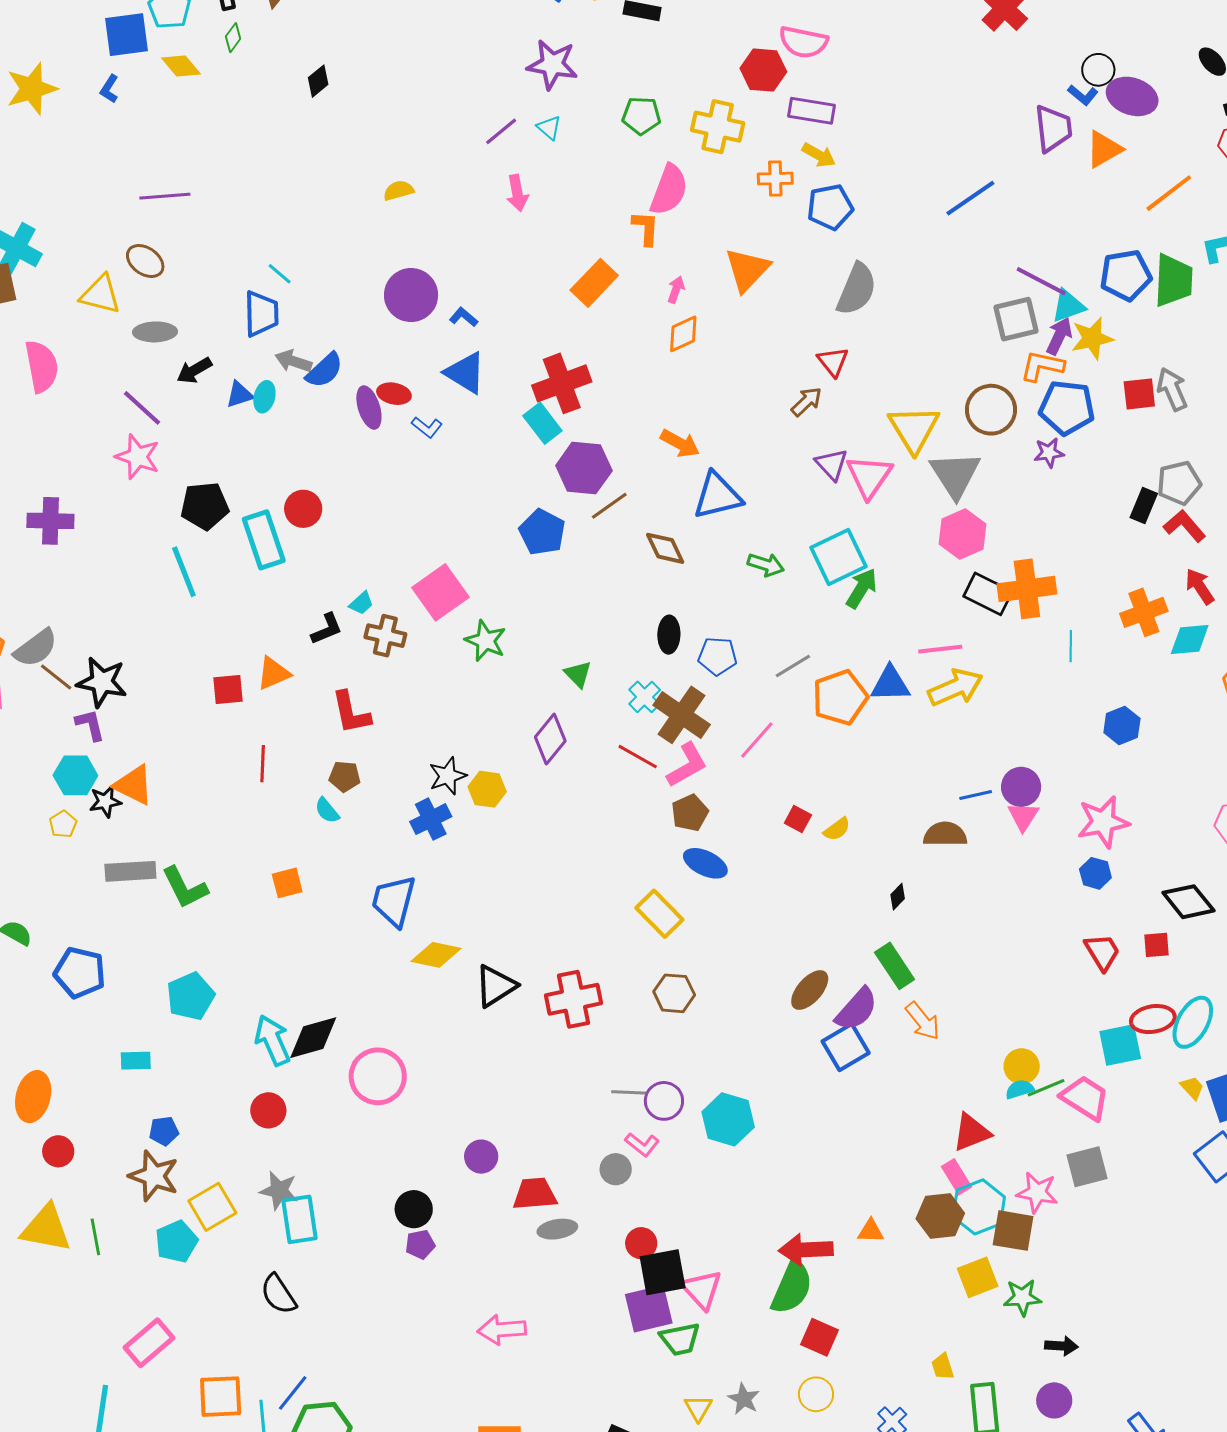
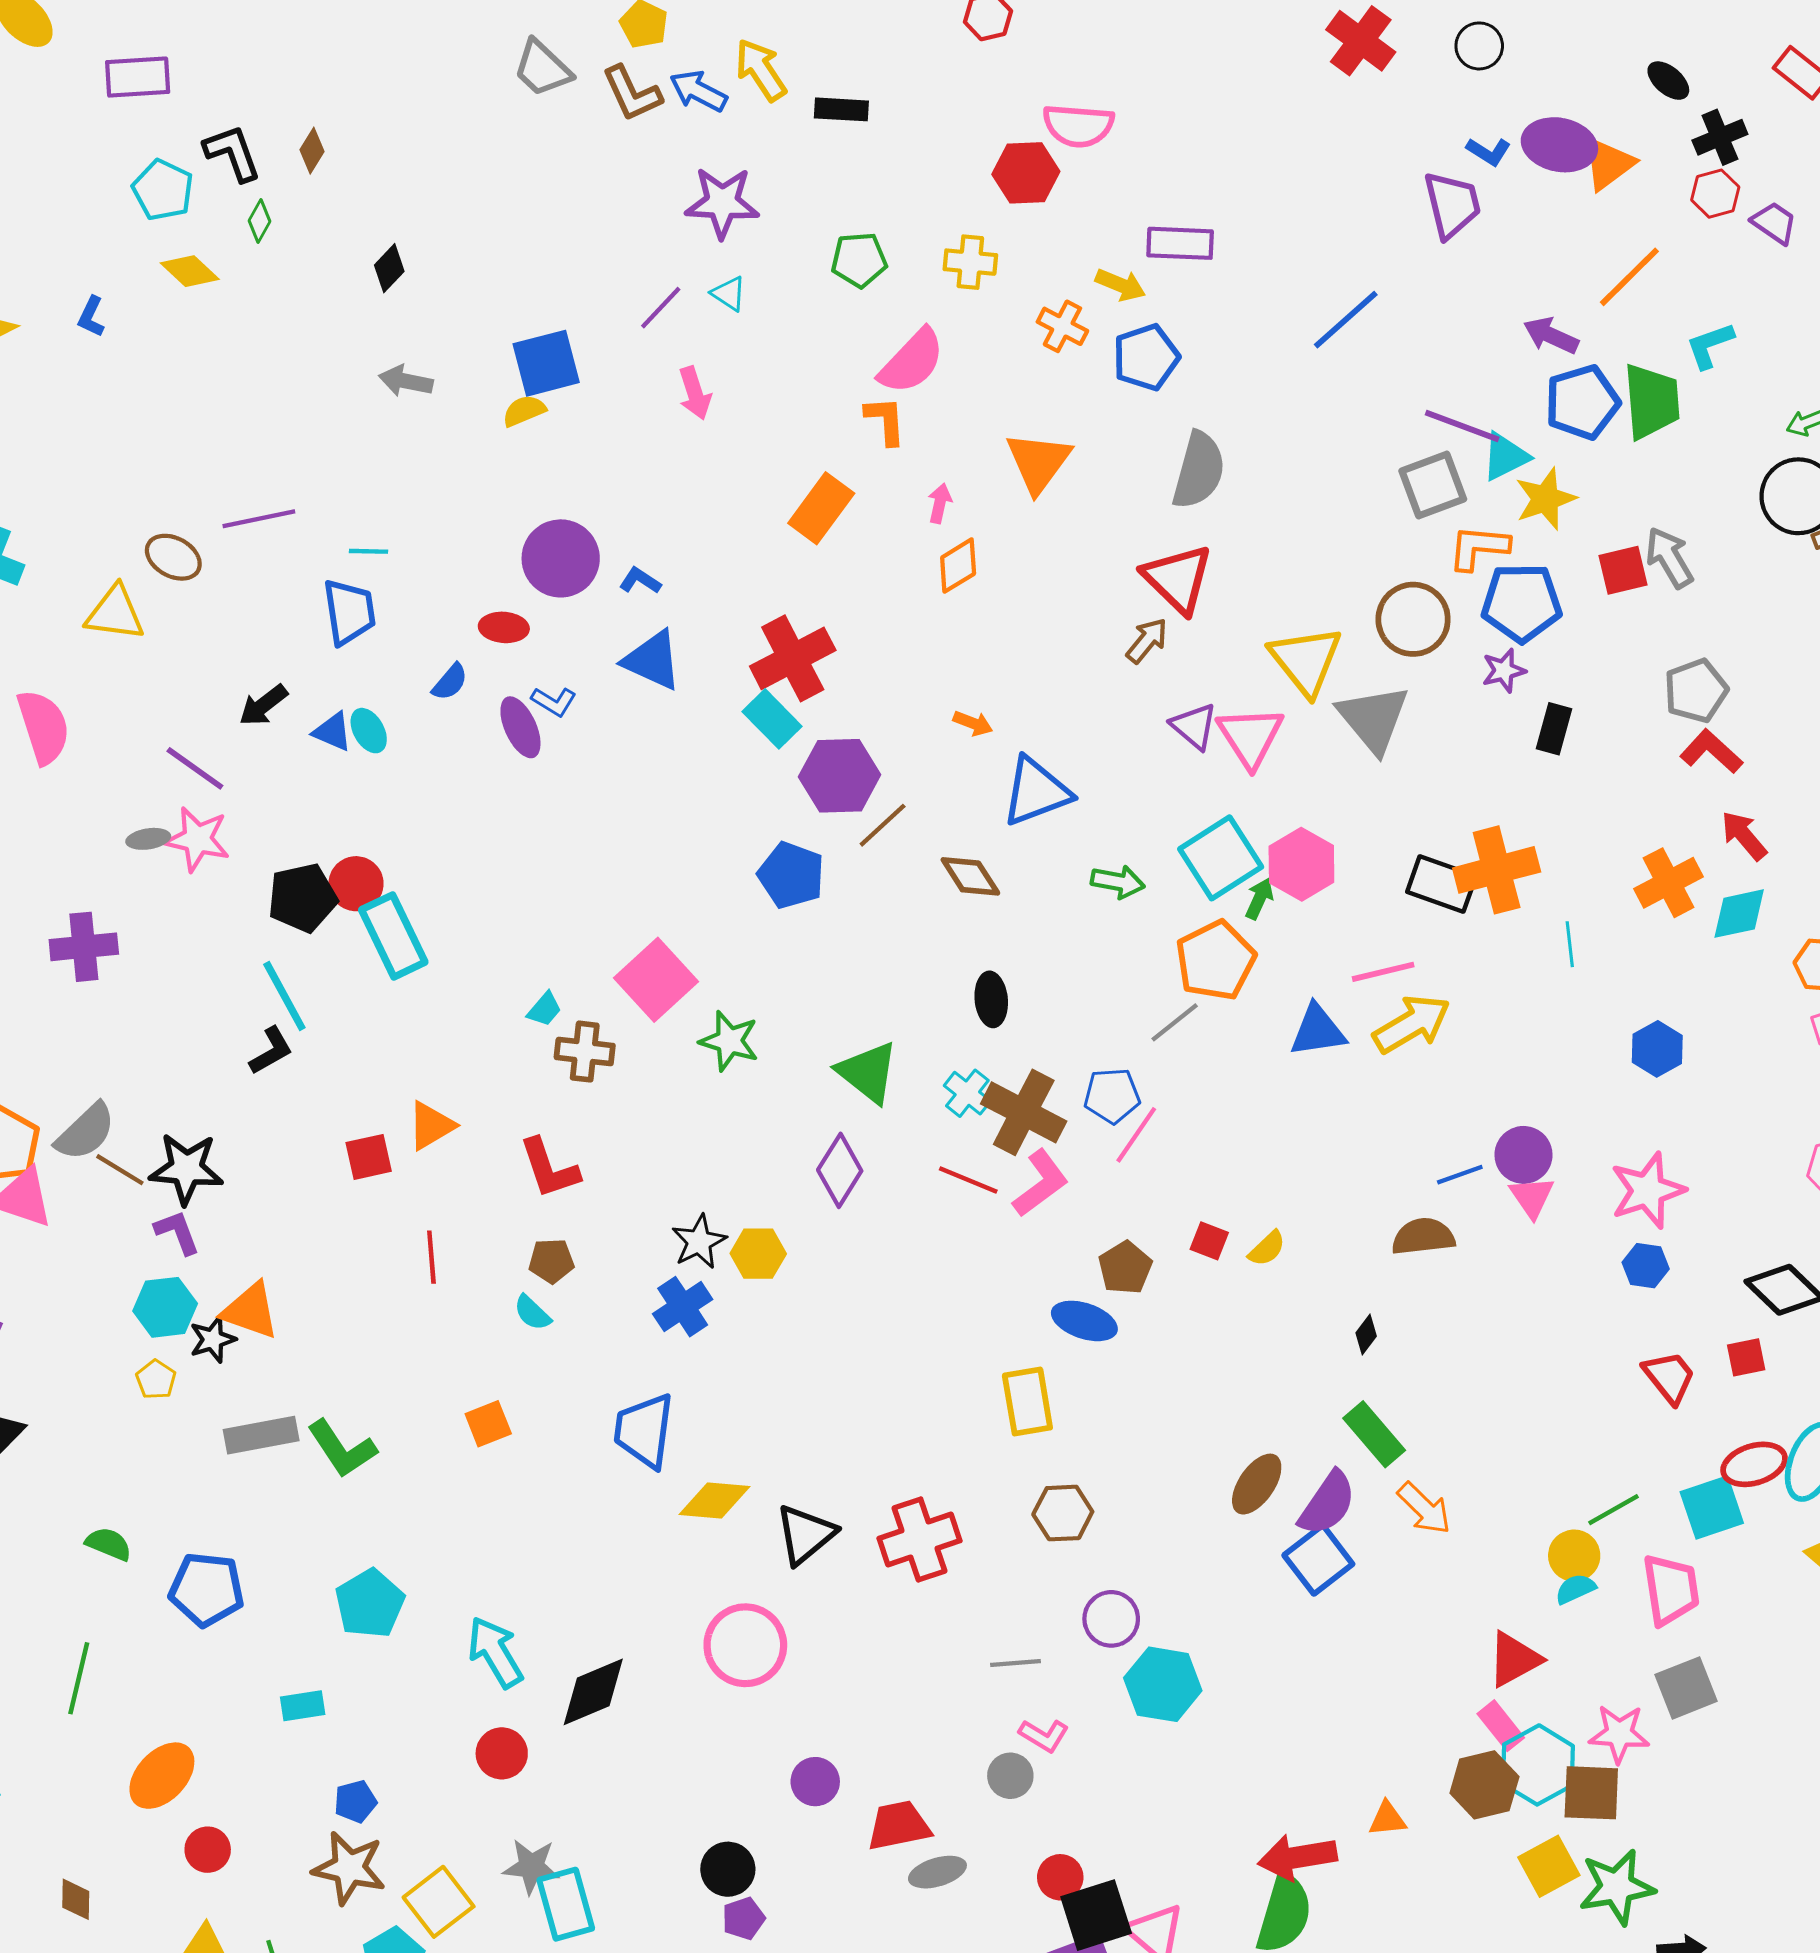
blue square: (127, 35) -> (546, 363), moved
black circle: (1098, 70) -> (1479, 46), moved
purple rectangle: (811, 111) -> (1180, 243), moved
yellow cross: (718, 127) -> (970, 262), size x0.7
orange triangle: (1104, 149) -> (1608, 164), moved
orange cross: (775, 179) -> (1062, 326), turned 36
pink semicircle: (669, 190) -> (912, 361), turned 30
purple line: (165, 196) -> (259, 519), moved
cyan line: (280, 274) -> (368, 551), turned -32
gray ellipse: (155, 332) -> (148, 839), moved, size x0.7
purple arrow: (1059, 336) -> (1551, 336), moved, turned -84
gray arrow: (293, 361) -> (406, 381), moved
red triangle: (833, 362) -> (1178, 579), size x1.6
blue semicircle: (324, 370) -> (450, 682), size x0.7
blue triangle: (240, 394) -> (333, 732), turned 48
red ellipse: (394, 394) -> (504, 627), moved
cyan ellipse: (264, 397) -> (369, 731), turned -36
blue L-shape: (427, 427) -> (554, 701), moved
orange arrow: (680, 443) -> (973, 723), size x0.7
black rectangle: (1144, 505) -> (1554, 729), moved
red circle: (303, 509) -> (356, 884), moved
pink hexagon: (963, 534) -> (1301, 864), moved
green arrow: (862, 588) -> (1259, 899), size x0.7
black L-shape: (327, 629) -> (271, 1051), moved
blue pentagon: (717, 656) -> (1112, 1096), moved
green triangle: (578, 674) -> (868, 1072), size x1.6
orange pentagon: (840, 697) -> (1216, 961), moved
brown pentagon: (690, 813) -> (1125, 1268), moved
yellow rectangle: (659, 914) -> (1027, 1401), turned 42
black diamond: (313, 1038) -> (593, 1692), moved
pink circle: (378, 1076) -> (745, 1645), moved
green line: (1046, 1088) -> (1614, 1510), moved
orange ellipse: (33, 1097) -> (162, 1776), turned 36
pink trapezoid: (1085, 1098) -> (1671, 1590), turned 56
purple circle: (664, 1101) -> (1111, 1619), moved
green star: (1022, 1297) -> (1617, 1887), size x1.4

